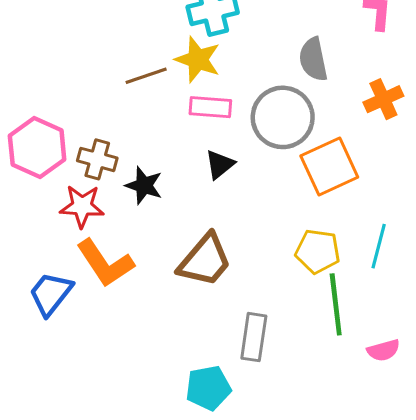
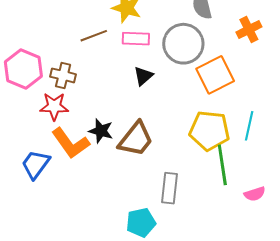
brown line: (146, 76) -> (94, 36), moved
black star: (144, 185) -> (101, 131), moved
yellow pentagon: (318, 251) -> (209, 131), size x1.4

